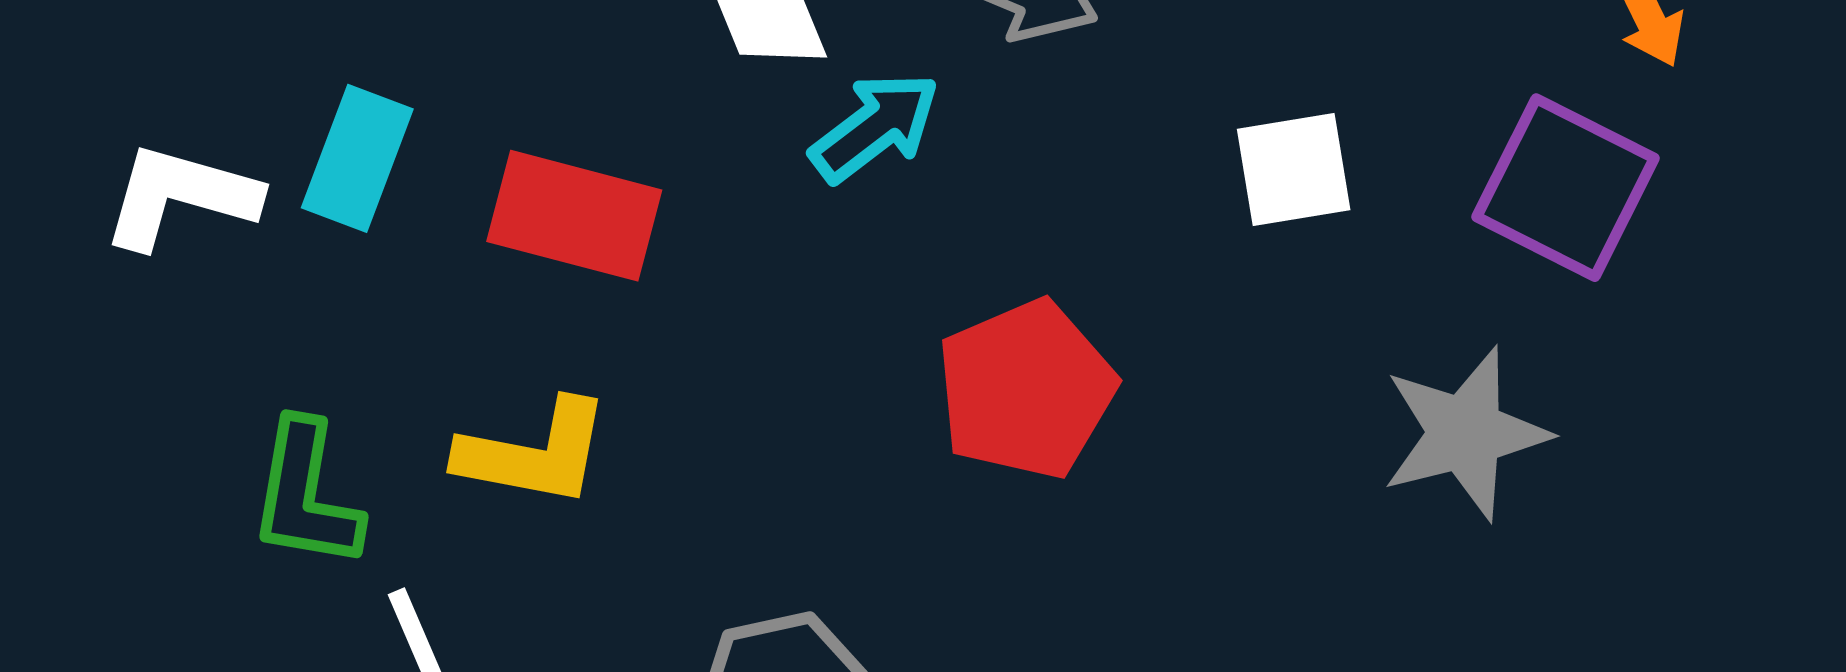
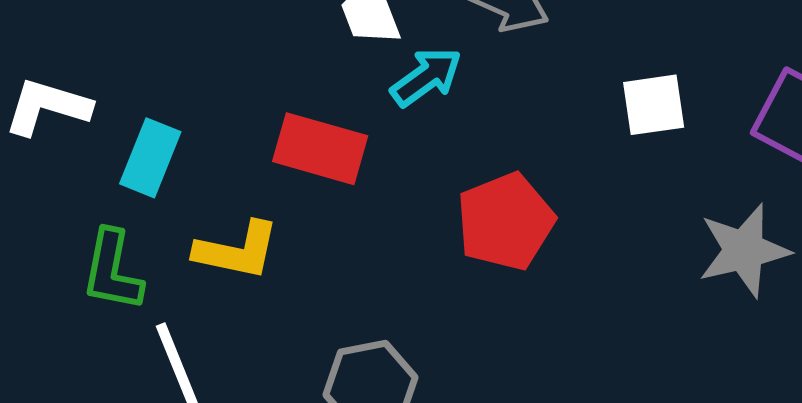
cyan rectangle: (357, 158) -> (150, 158), moved
red rectangle: (574, 216) -> (320, 149), moved

